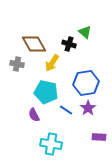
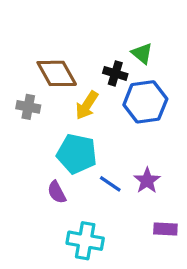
blue hexagon: (86, 83) -> (145, 102), moved

